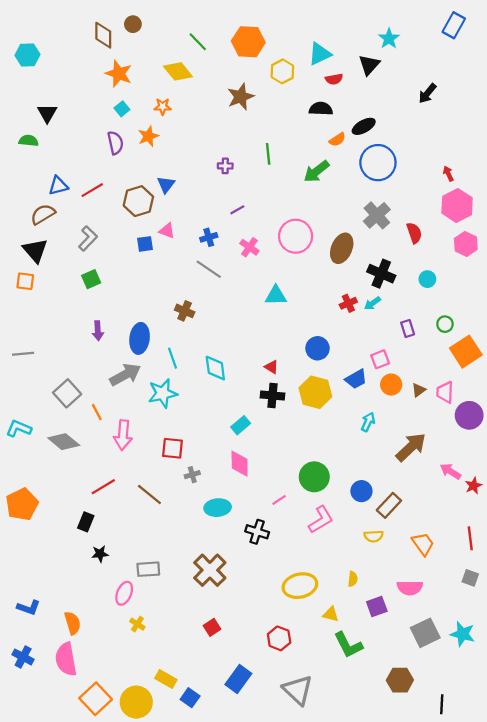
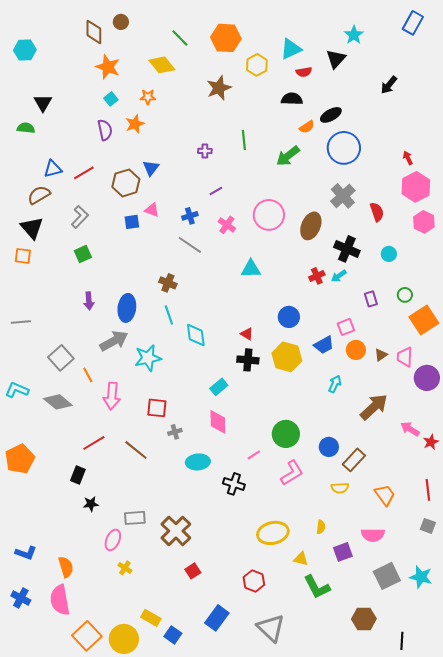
cyan line: (172, 358) -> (169, 315), moved
brown cross: (210, 570) -> (176, 531), moved

